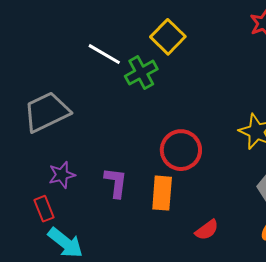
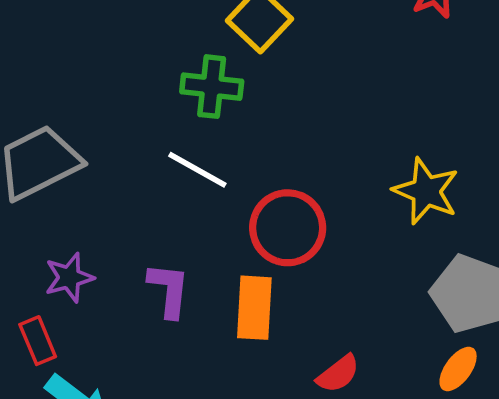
white line: (104, 54) -> (197, 170), moved
green cross: (141, 73) -> (212, 87), turned 36

